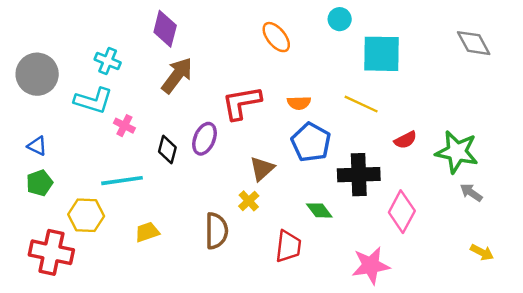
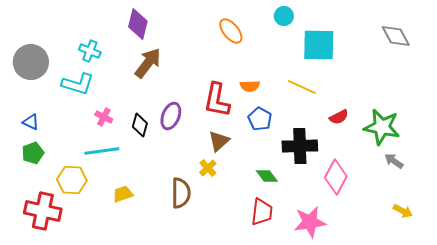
red L-shape: (242, 103) -> (217, 100), moved, turned -69
pink cross: (124, 126) -> (104, 117), moved
blue pentagon: (311, 142) -> (260, 119), size x0.7
red trapezoid: (288, 246) -> (262, 212), moved

